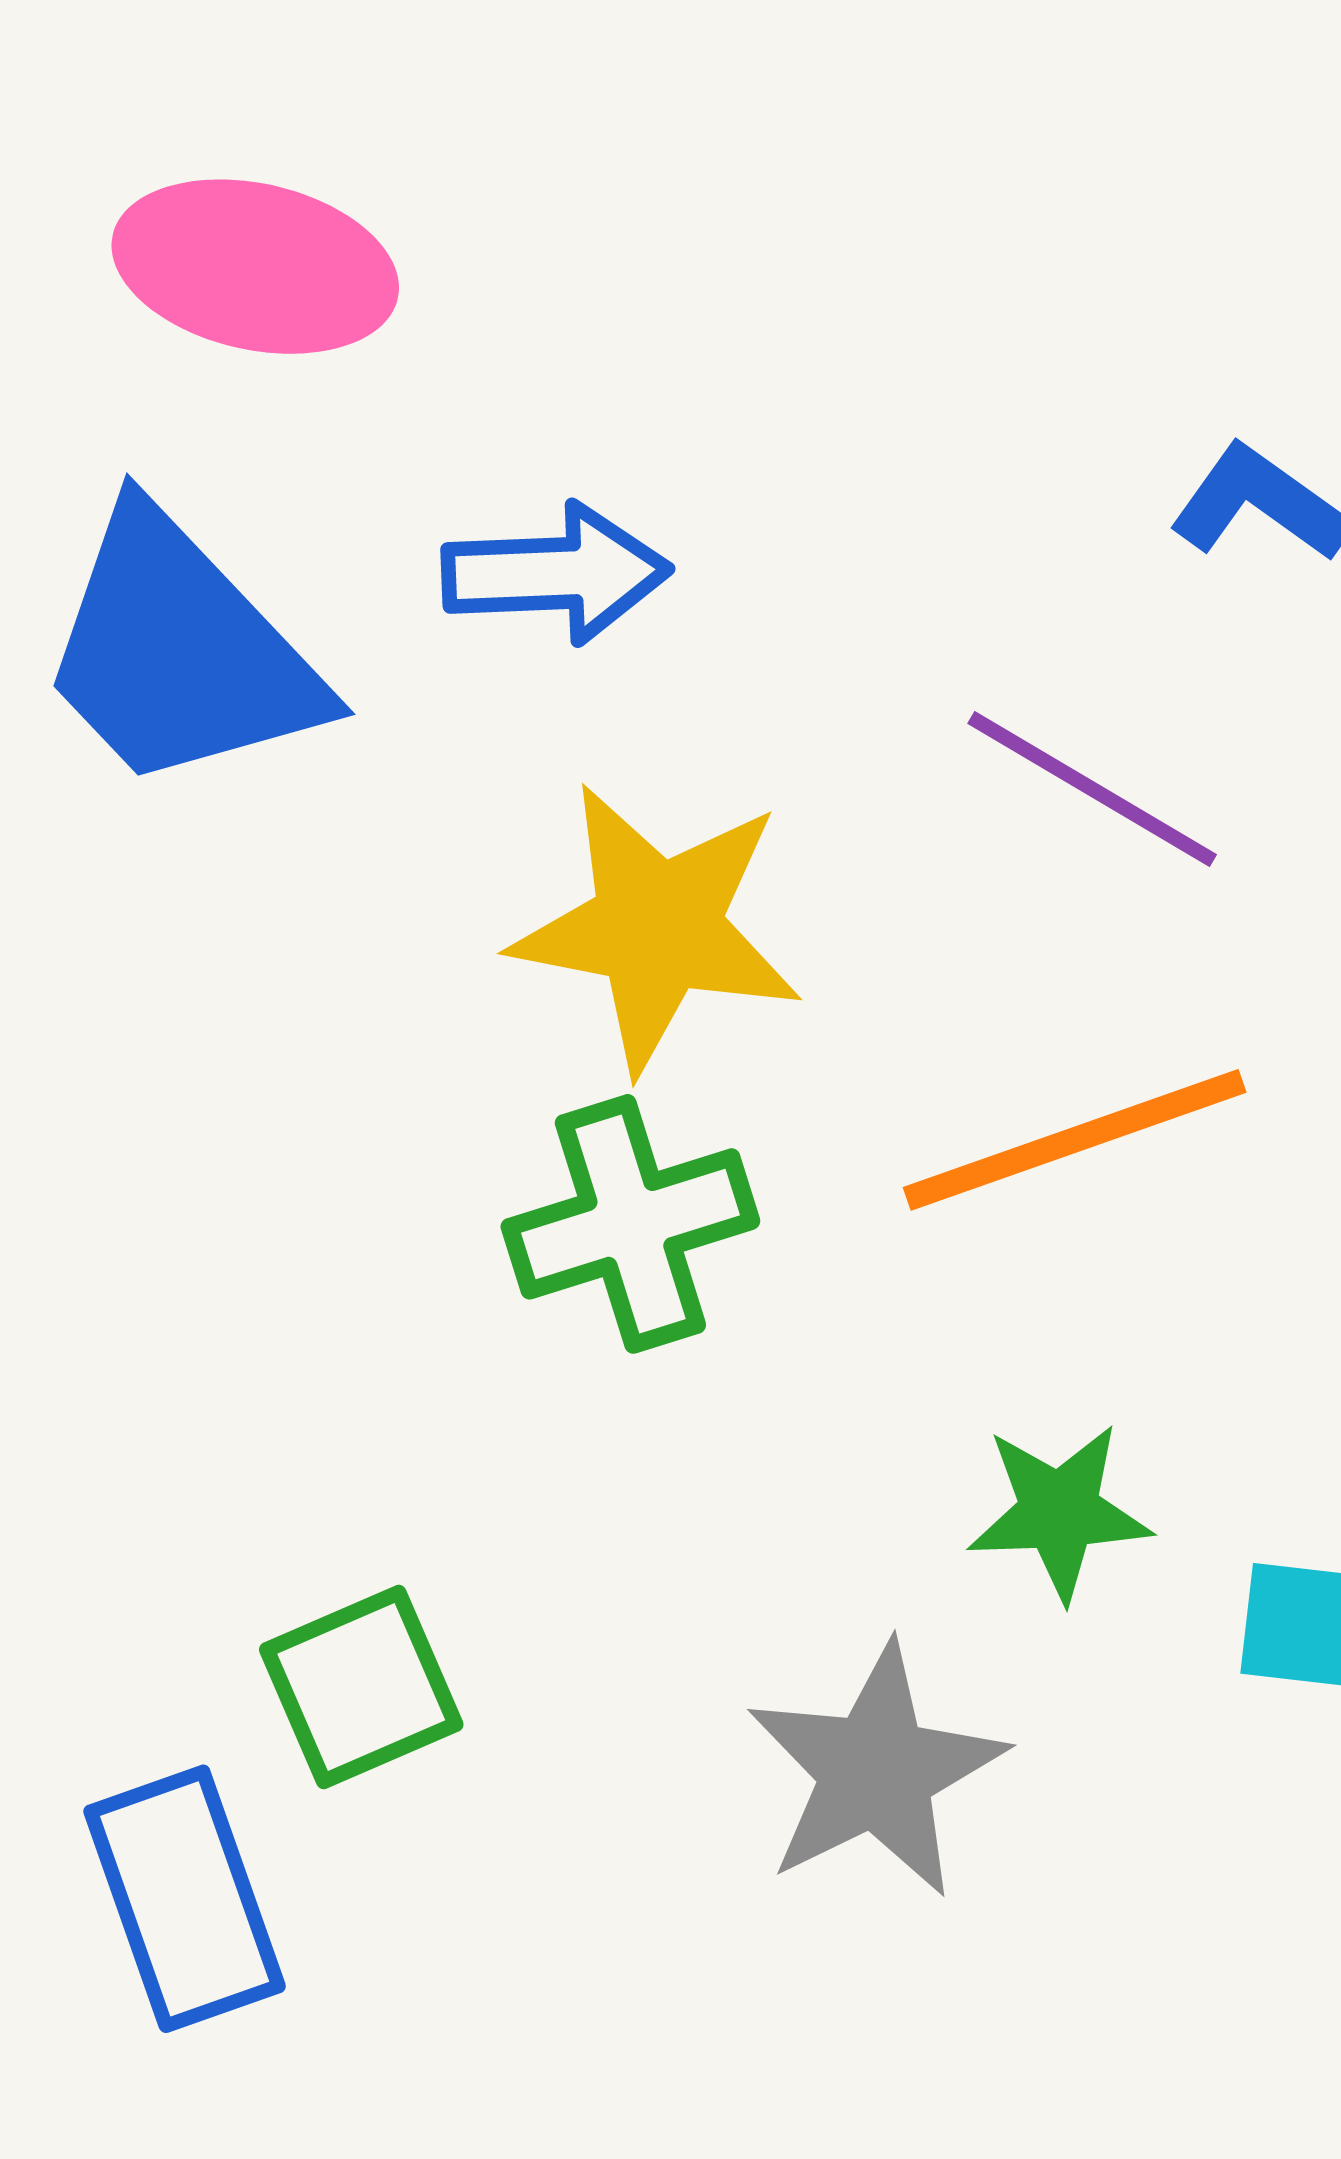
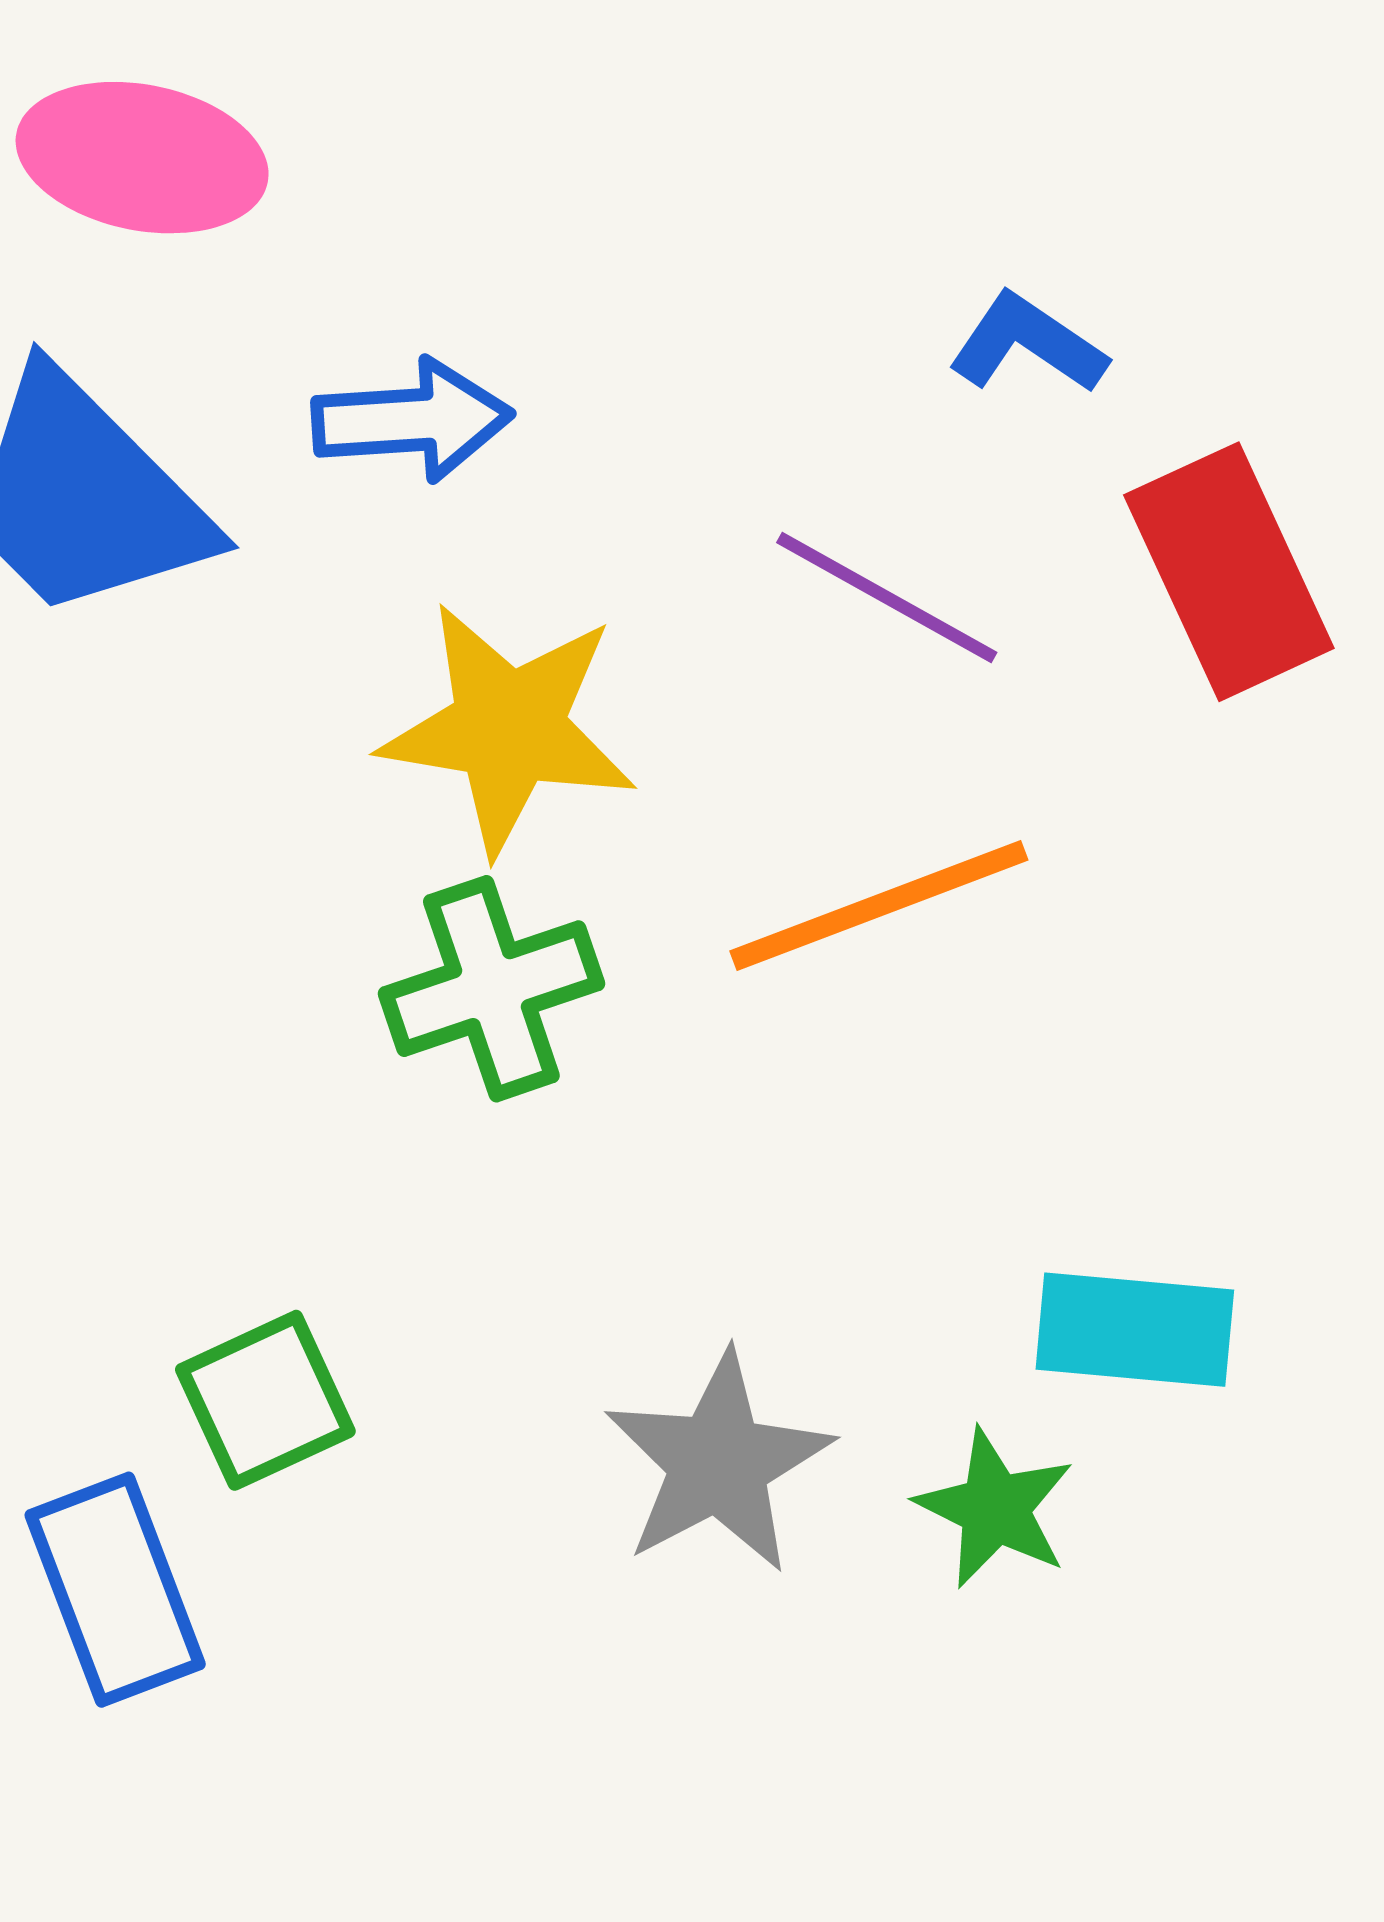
green star: (1059, 1512) -> (995, 1508), moved, turned 30

